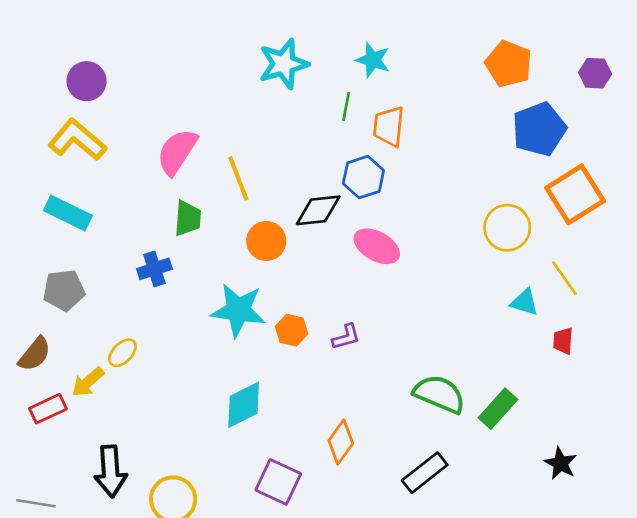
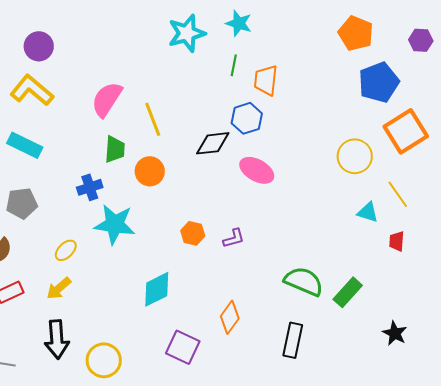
cyan star: (373, 60) -> (239, 23), moved
orange circle: (266, 241) -> (150, 171), moved
cyan star: (238, 310) -> (115, 224), moved
yellow arrow: (88, 382) -> (59, 288), moved
black rectangle: (425, 473) -> (293, 340), turned -40

